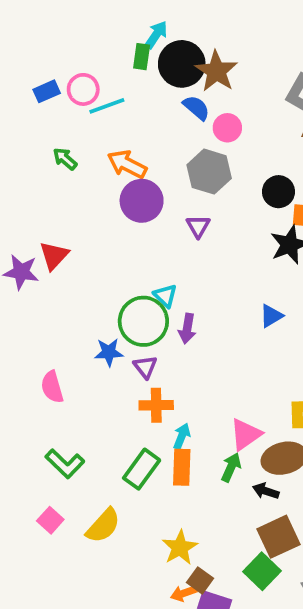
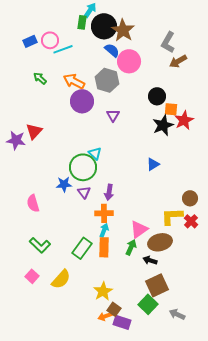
pink circle: (227, 128) -> (129, 61), size x1.5
gray hexagon: (209, 172) -> (107, 80), moved
purple arrow: (187, 329) -> (109, 192), moved
orange cross: (156, 405) -> (104, 213), moved

